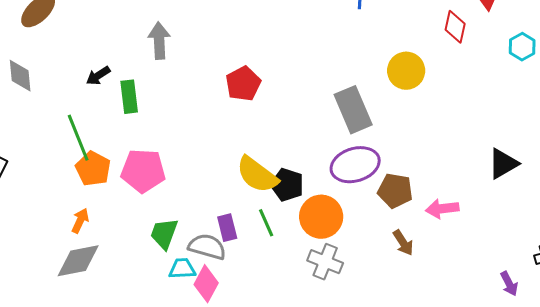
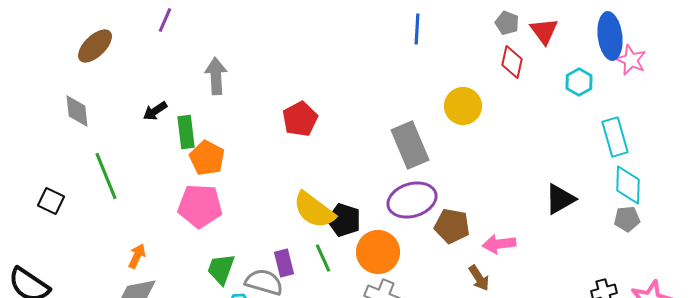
green line: (78, 138) -> (106, 176), moved
orange pentagon: (93, 169) -> (207, 158), moved
brown arrow: (403, 243) -> (479, 278), moved

